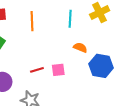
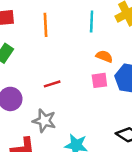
pink square: (58, 70) -> (99, 80), moved

